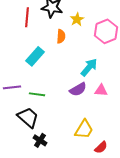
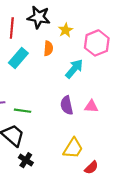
cyan rectangle: (35, 56) -> (18, 58), moved
cyan arrow: (89, 67) -> (74, 69), moved
purple semicircle: (78, 89) -> (67, 105), turned 108

